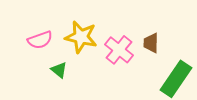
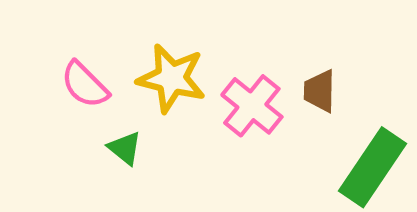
pink semicircle: (40, 40) -> (85, 85), turned 65

